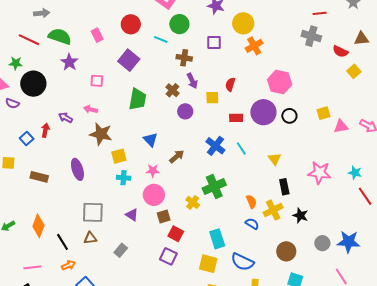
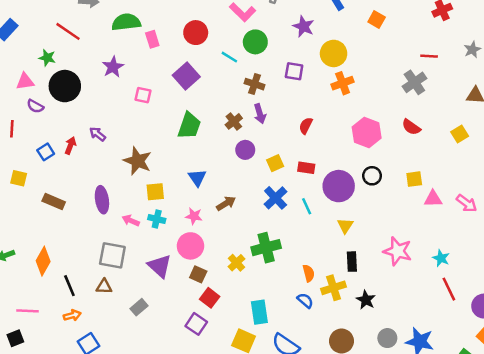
green semicircle: (60, 36) -> (126, 22), moved, turned -35
gray cross: (311, 36) -> (414, 82), turned 30
red semicircle: (340, 51) -> (411, 127), moved
yellow square: (212, 98) -> (275, 163), moved, turned -32
pink arrow: (91, 109) -> (131, 220), moved
purple circle: (263, 112) -> (339, 186), moved
purple triangle: (132, 215) -> (160, 266), size x1.5
brown square: (164, 217) -> (198, 274), turned 32

